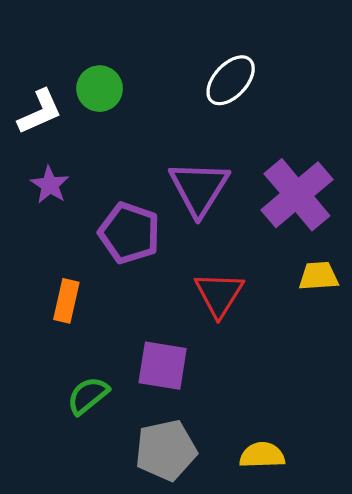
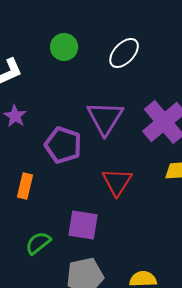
green circle: (100, 89) -> (64, 47), moved

